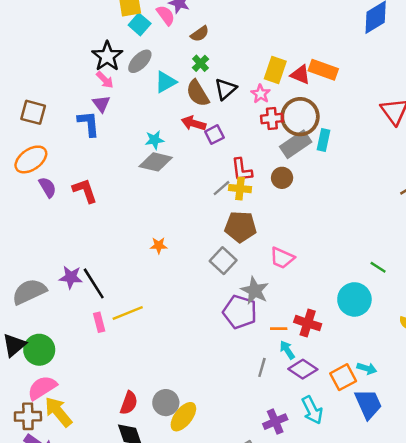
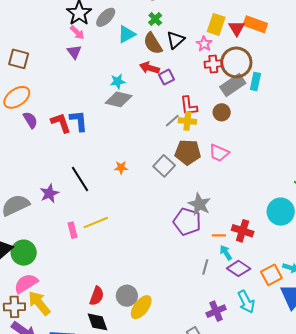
red triangle: (300, 75) -> (237, 28), turned 36
blue L-shape: (89, 124) -> (79, 121), moved
pink trapezoid: (282, 258) -> (219, 153), moved
gray square: (223, 261) -> (164, 166), moved
purple star: (71, 277) -> (49, 193), turned -30
black line: (94, 283) -> (80, 179), moved

